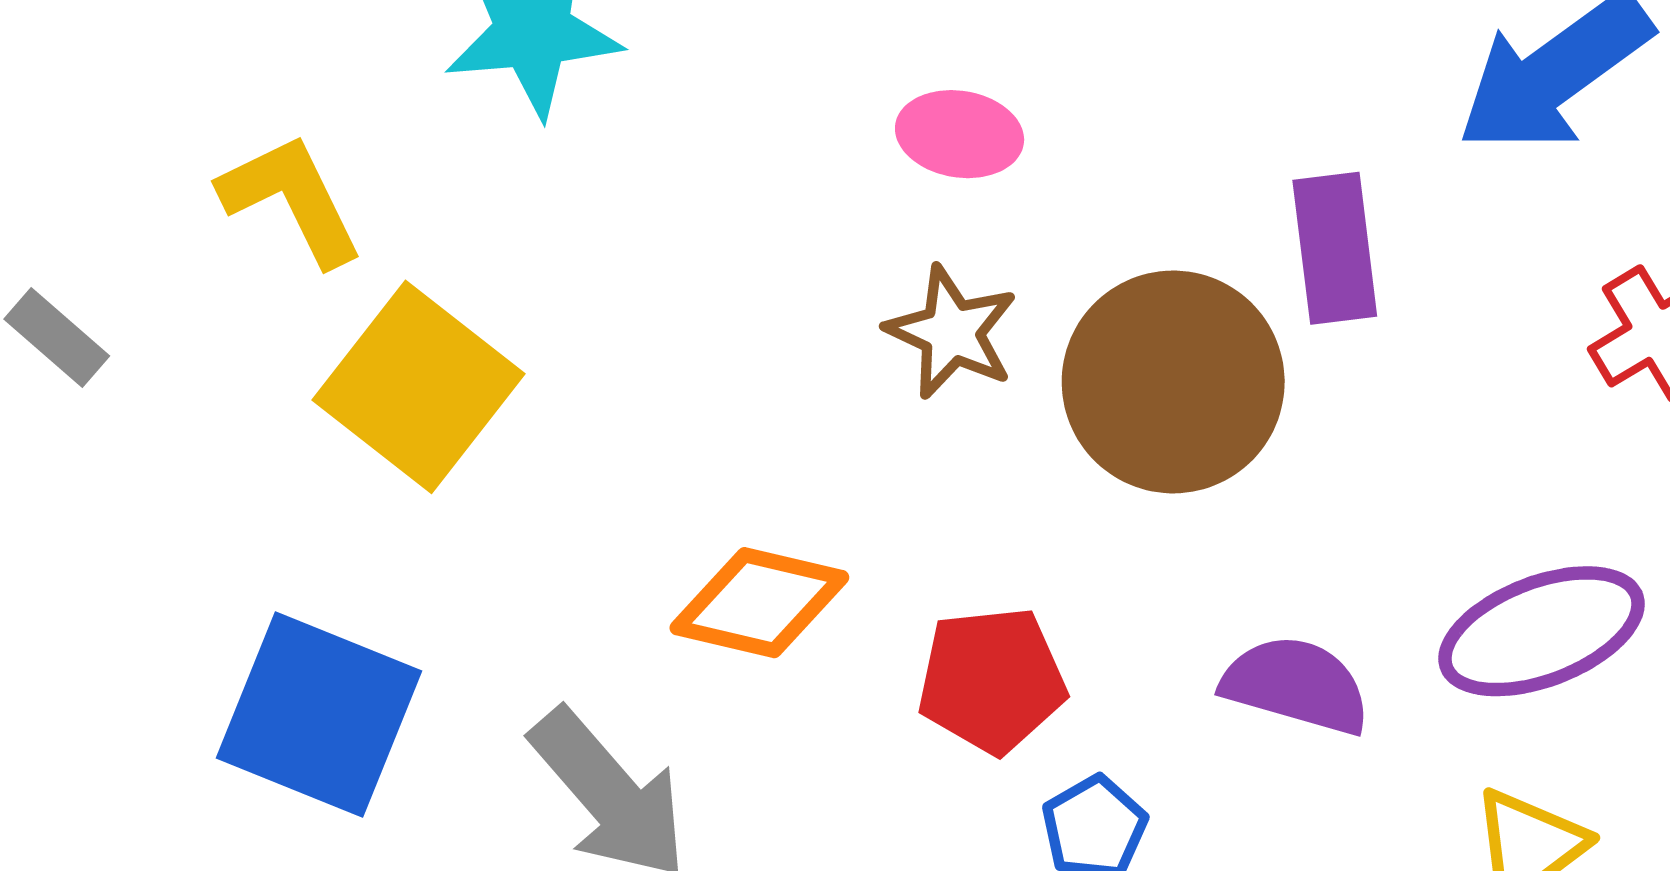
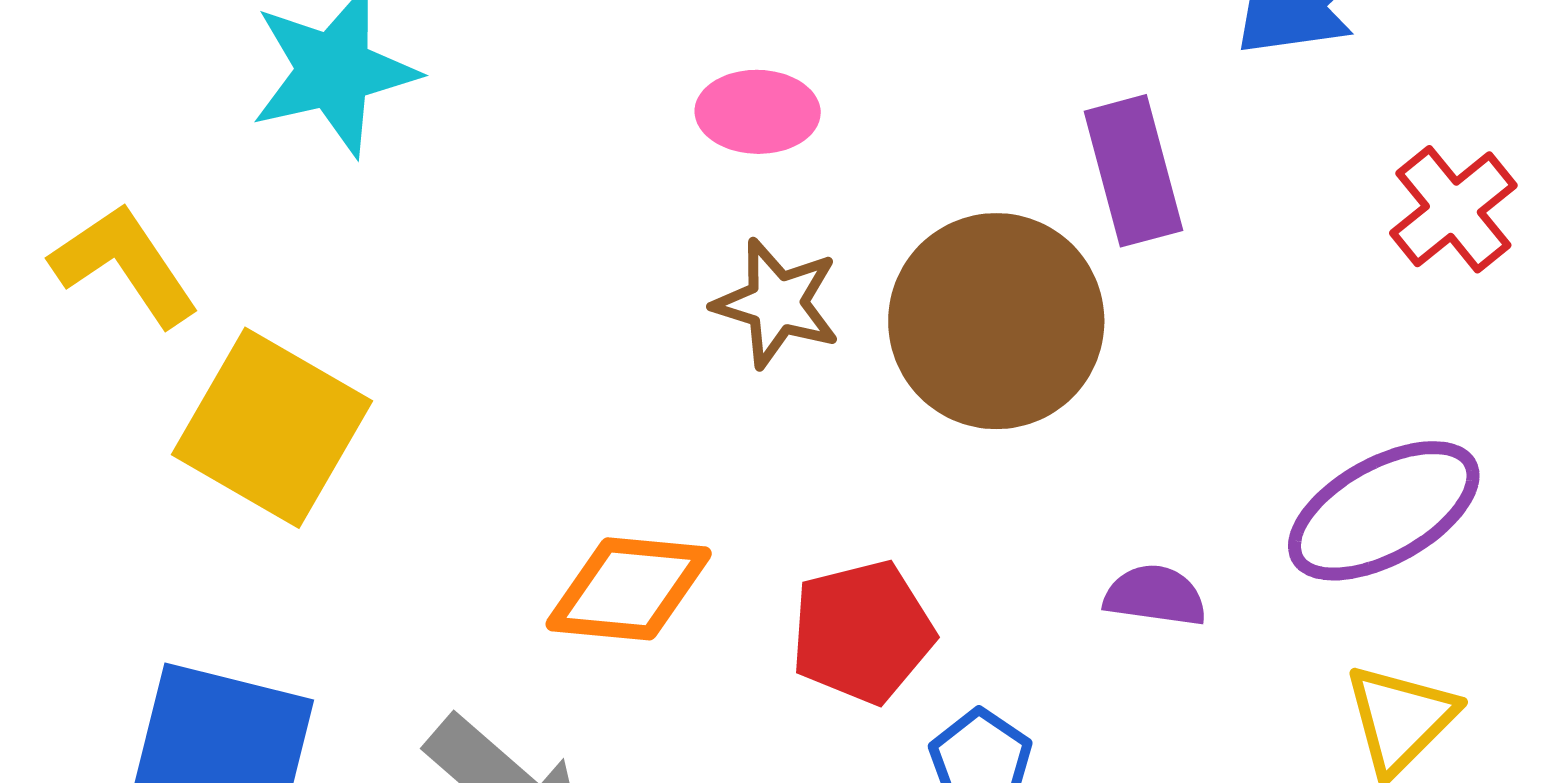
purple semicircle: (1296, 685) -> (1155, 596), size x0.7

